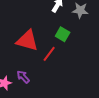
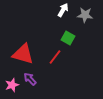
red triangle: (27, 40) -> (23, 54), moved

